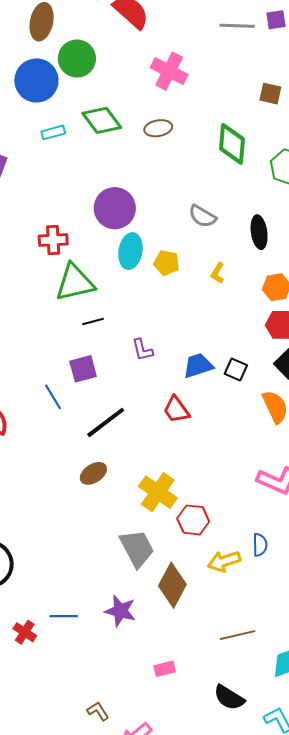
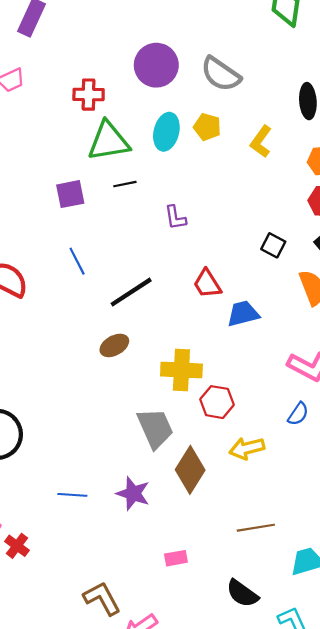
gray semicircle: (202, 216) -> (221, 74), moved, size x1.4
cyan ellipse: (130, 251) -> (166, 132), moved
yellow L-shape: (218, 273) -> (261, 142), size x1.4
blue trapezoid: (198, 366) -> (243, 314), moved
purple square: (83, 369) -> (70, 194), moved
yellow cross: (158, 492) -> (181, 370), turned -36
blue semicircle: (260, 545) -> (298, 414), moved, turned 30
red cross: (25, 632) -> (17, 546), moved
brown L-shape: (98, 711) -> (102, 598), size x1.6

